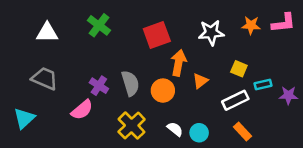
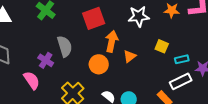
gray semicircle: (130, 83) -> (65, 46), moved
white rectangle: (235, 100) -> (181, 81), moved
pink semicircle: (82, 110) -> (32, 80), turned -84

